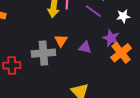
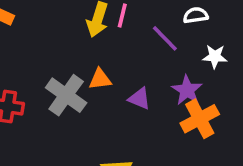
orange triangle: (61, 41) -> (100, 79), turned 40
gray cross: (43, 53) -> (66, 95), turned 30

